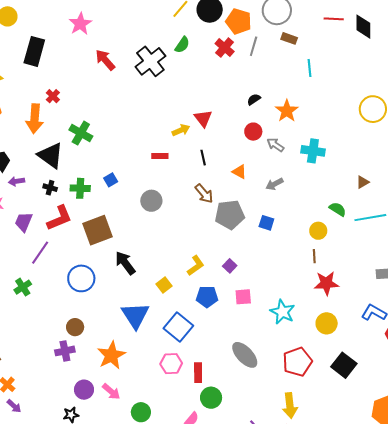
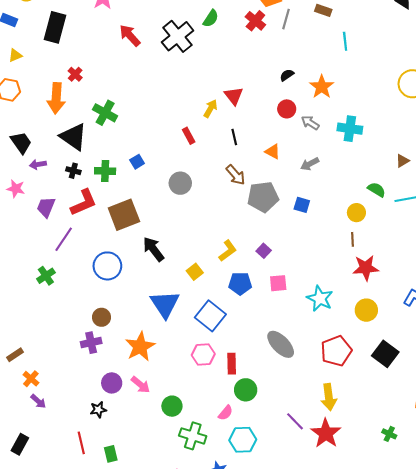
yellow arrow: (181, 130) -> (210, 108), turned -36
red rectangle: (160, 156) -> (189, 136), turned 63

